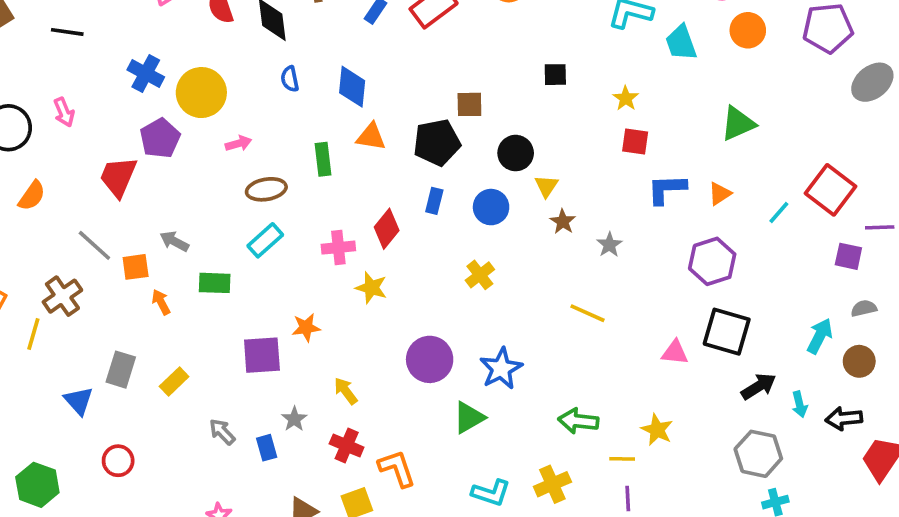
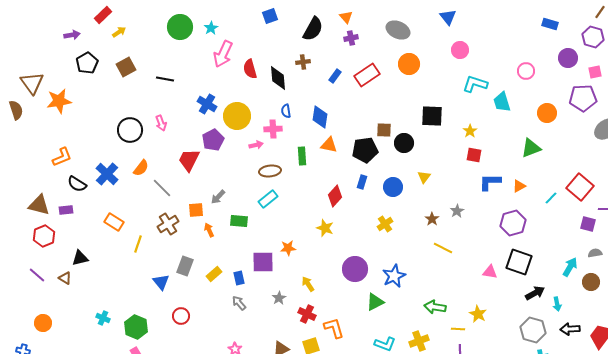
orange circle: (748, 30) -> (547, 113), moved
black square: (555, 75) -> (432, 116), size x1.6
black circle: (516, 153) -> (404, 143), moved
brown star: (563, 222) -> (432, 219), moved
gray arrow: (174, 241) -> (218, 197), turned -77
gray line: (94, 245) -> (162, 188), moved
pink cross: (338, 248) -> (273, 129), moved
brown cross: (62, 296) -> (168, 224), moved
black arrow: (844, 418) -> (570, 329), moved
blue rectangle: (267, 448) -> (239, 278), moved

